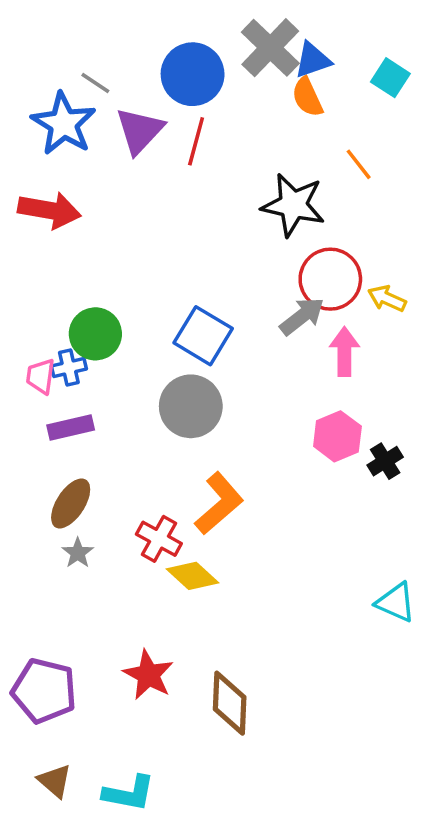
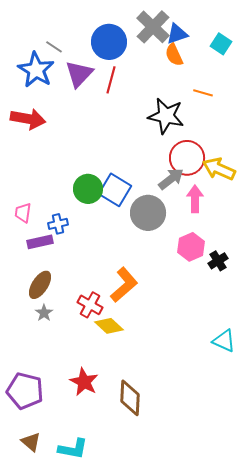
orange line: (359, 164) -> (203, 93), turned -36
yellow arrow: (387, 299) -> (219, 169), size x1.5
green circle: (95, 334) -> (88, 189), moved
blue cross: (69, 367) -> (58, 224), moved
gray circle: (191, 406) -> (148, 213), moved

